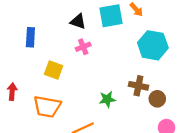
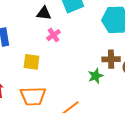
green star: (107, 99) -> (96, 76), moved

